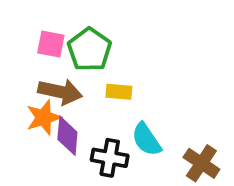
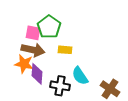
pink square: (51, 44) -> (33, 33), moved
orange star: (44, 117) -> (24, 64), turned 30

